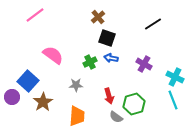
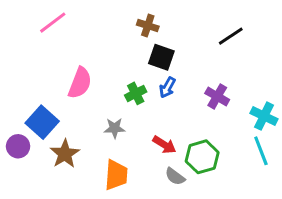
brown cross: (98, 17) -> (148, 26), turned -32
pink semicircle: (53, 55) -> (80, 83), turned 75
blue arrow: (111, 58) -> (167, 87), turned -72
red arrow: (109, 96) -> (164, 145), turned -42

